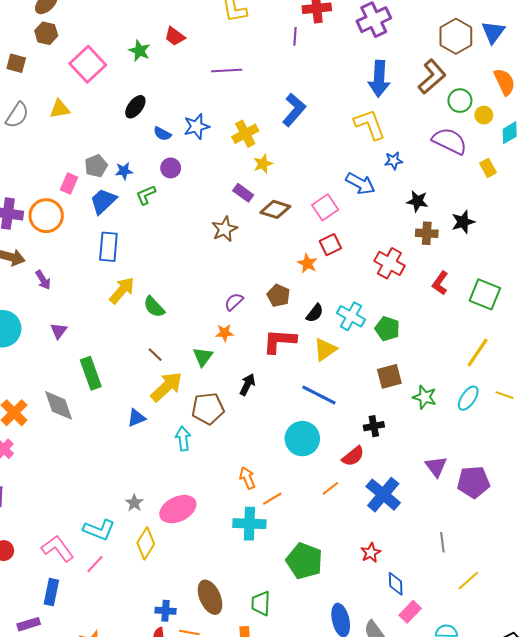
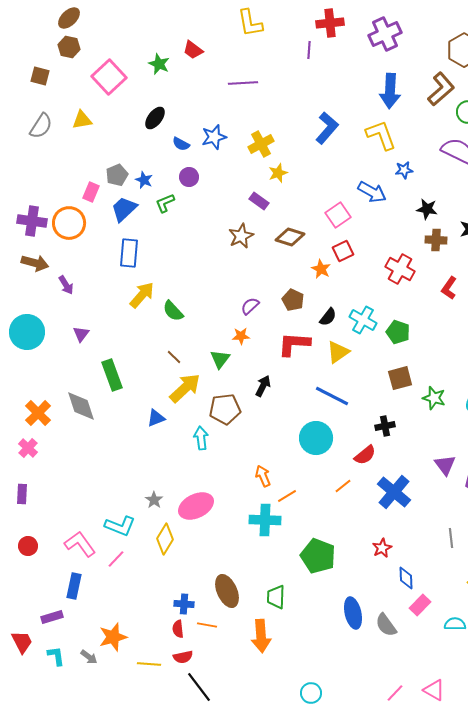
blue L-shape: (294, 110) -> (327, 128), moved
blue star: (124, 171) -> (144, 180), turned 30
brown diamond: (275, 209) -> (290, 237), moved

